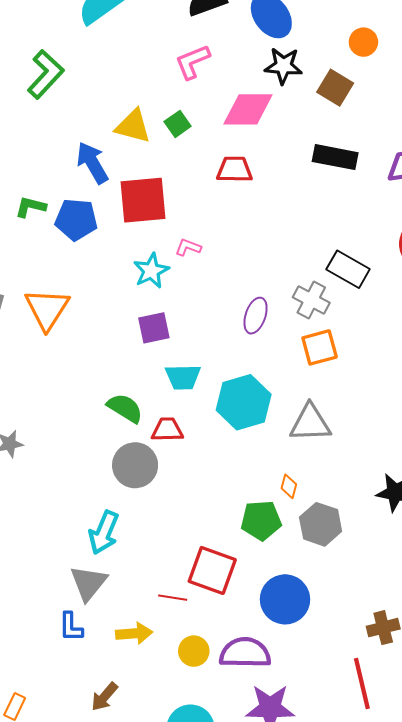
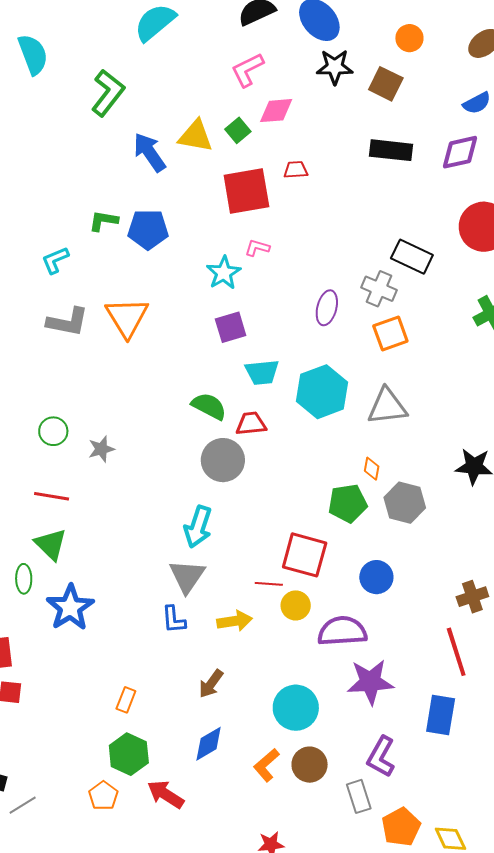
pink diamond: (248, 109) -> (276, 111), moved, size x0.7
blue arrow: (92, 163) -> (149, 152), moved
red trapezoid: (234, 170) -> (296, 170), size x0.7
red square: (143, 200) -> (246, 191), moved
blue circle: (285, 599) -> (376, 577), size x0.7
yellow circle: (194, 651) -> (296, 605), moved

